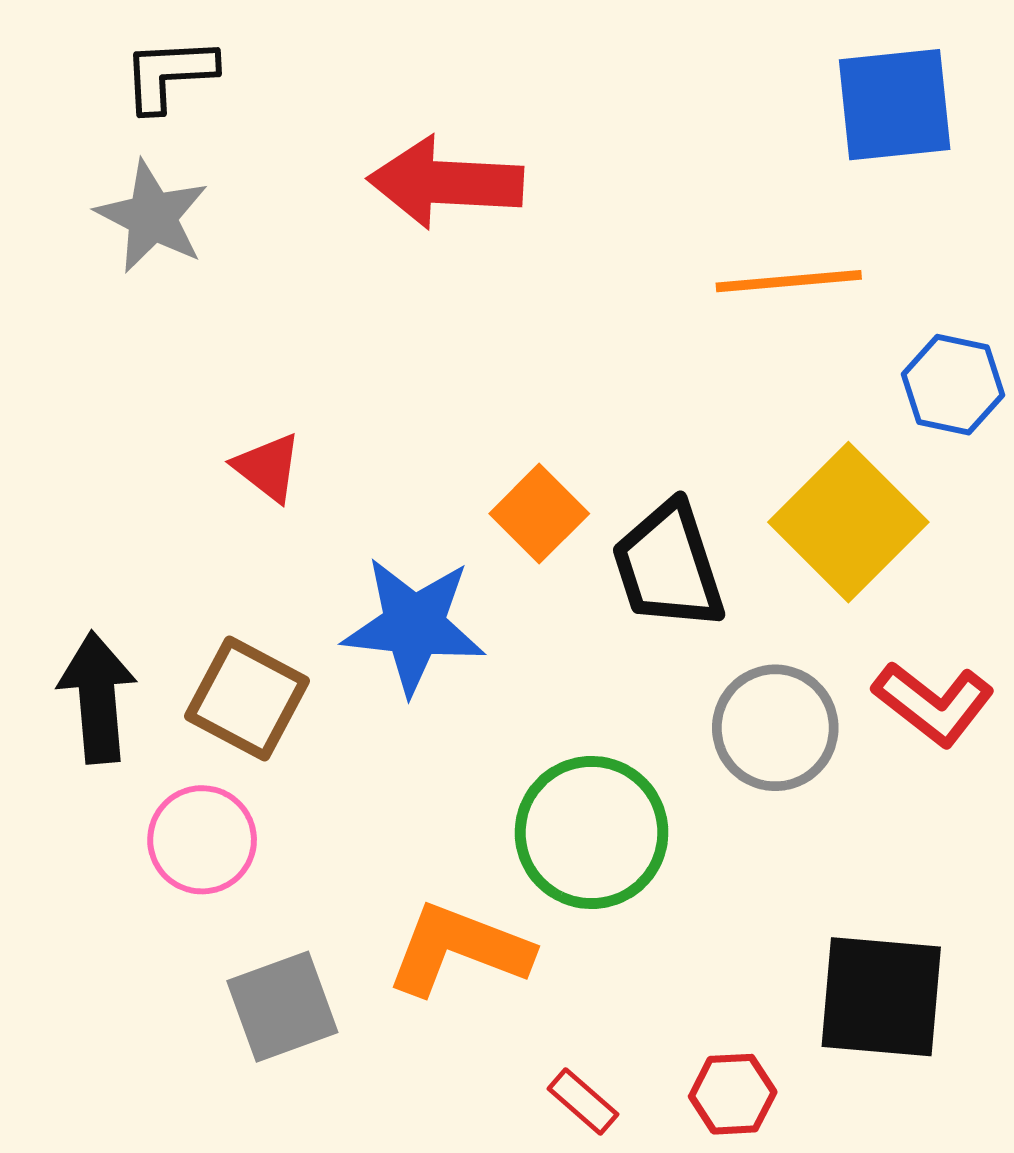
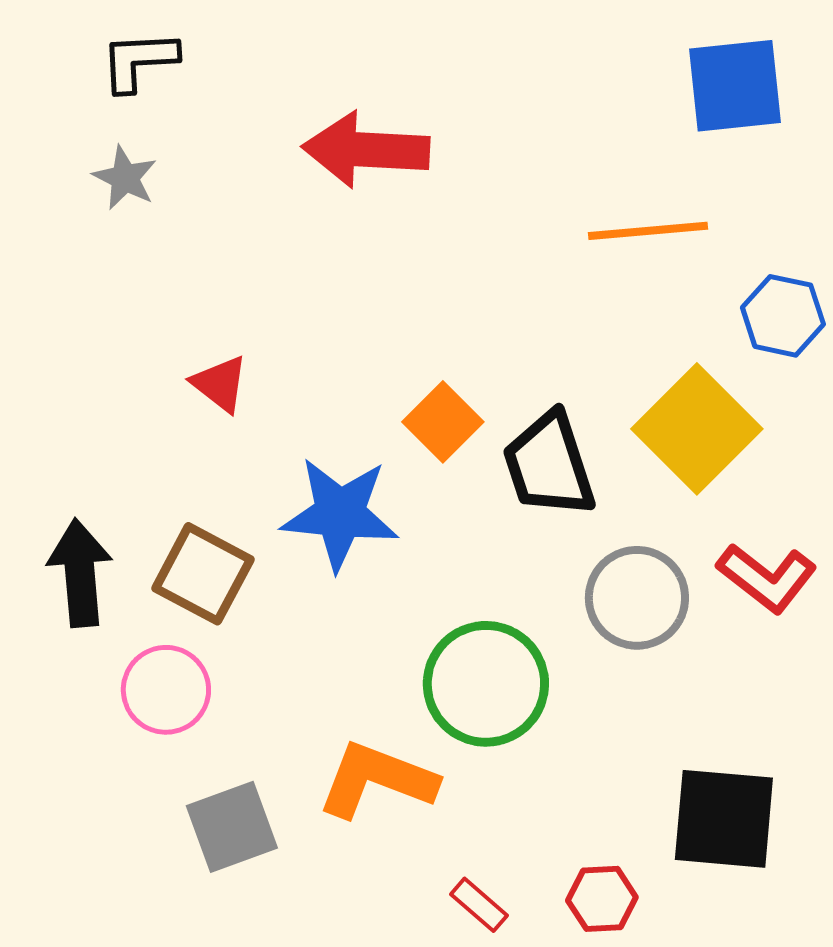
gray star: (152, 217) -> (125, 178), size x0.7

